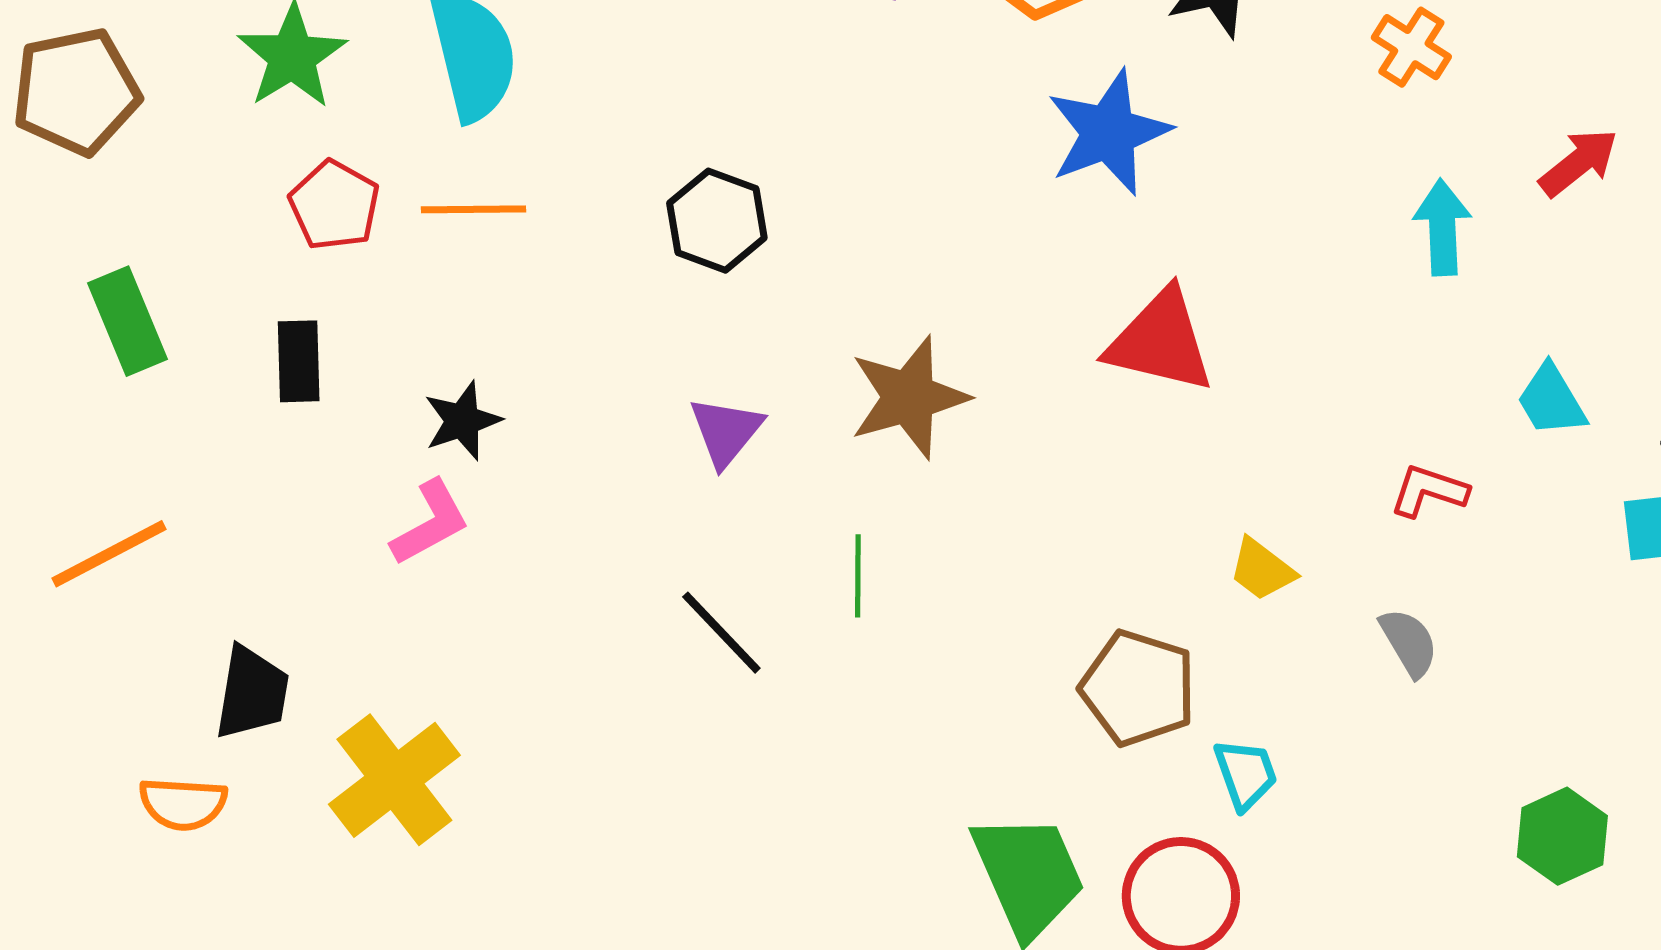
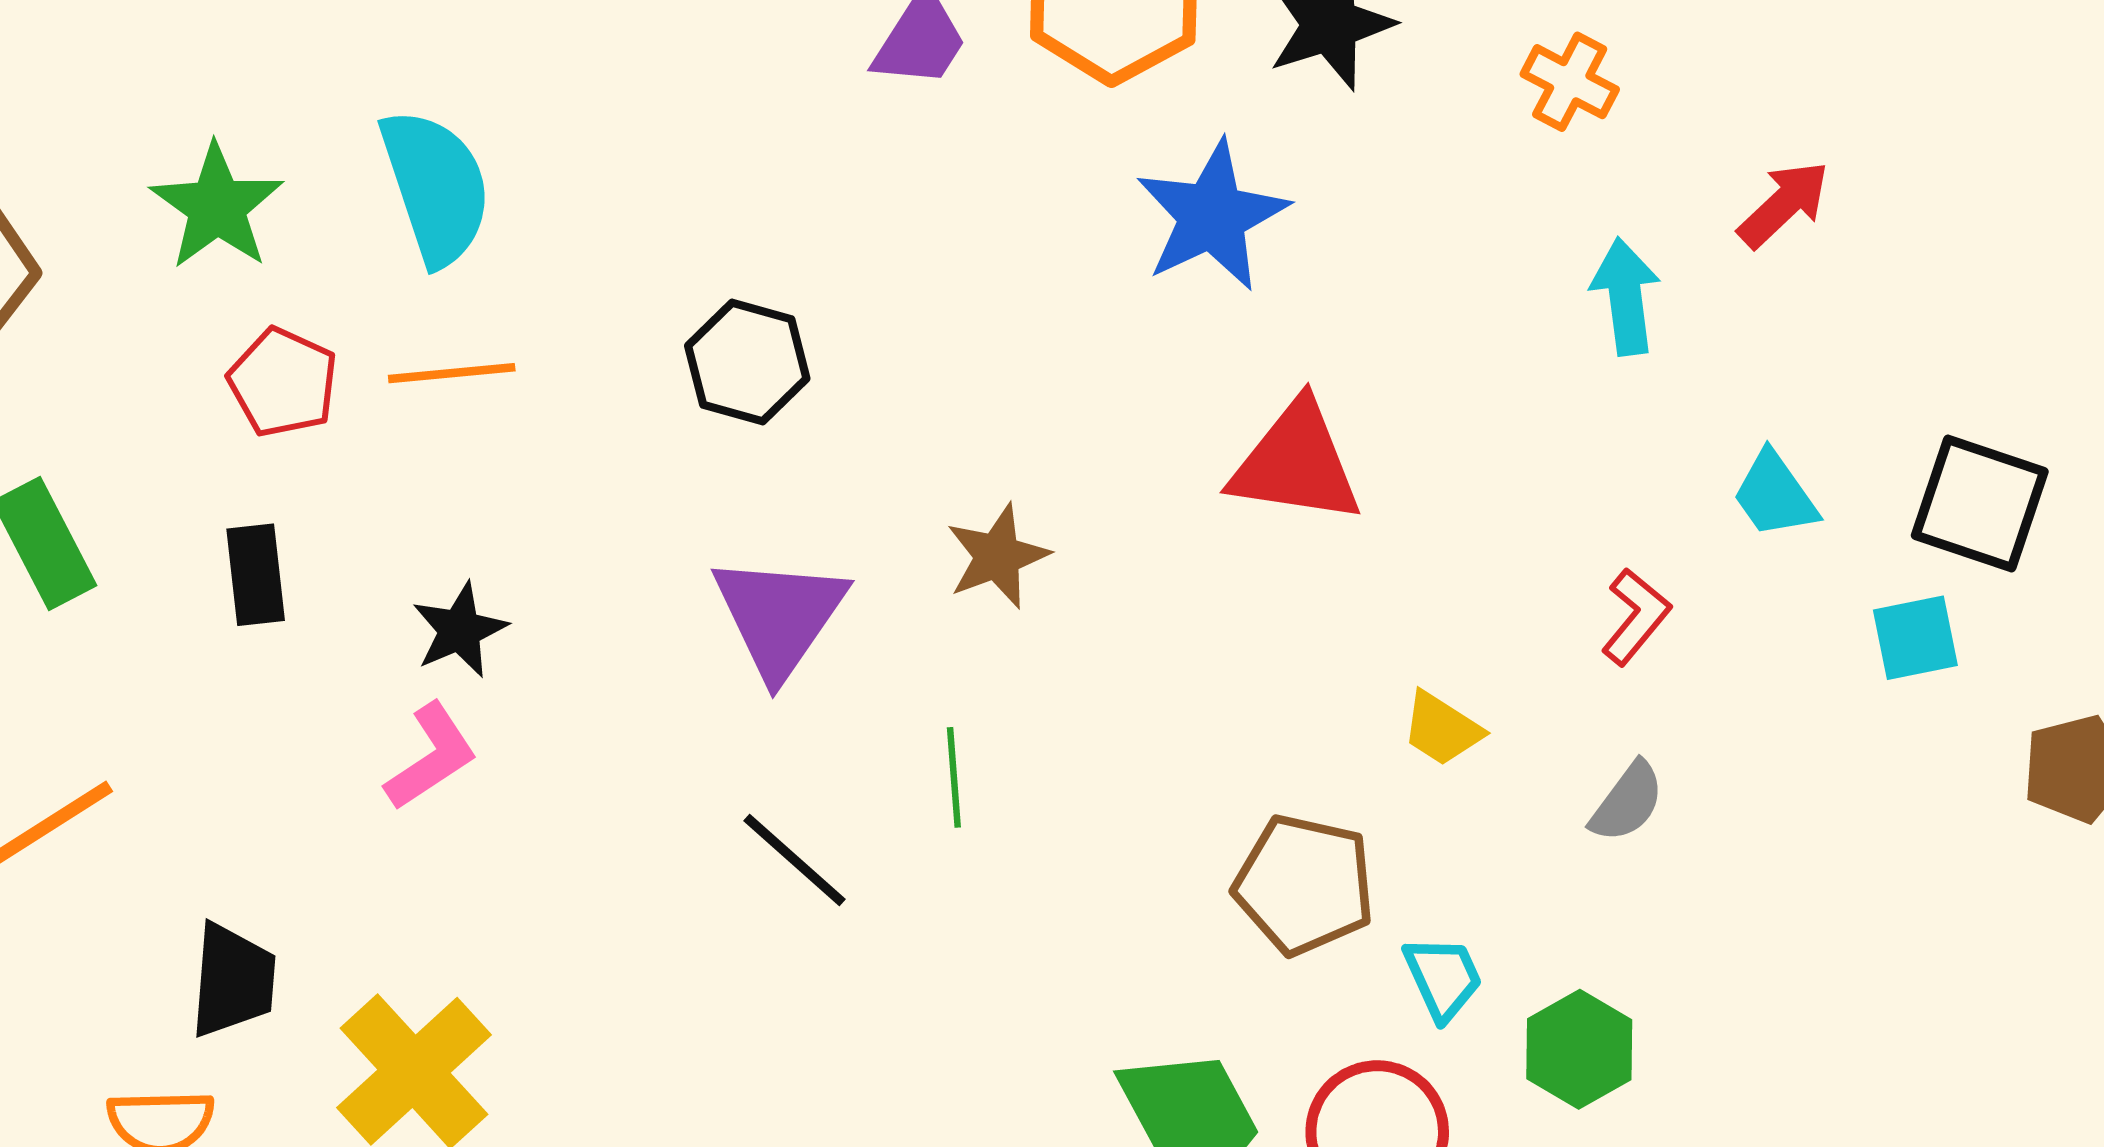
brown star: (909, 397) -> (997, 556), size x0.7
purple triangle: (726, 431) -> (779, 616), size x1.5
red L-shape: (1429, 491) -> (1636, 617), turned 116
gray semicircle: (1409, 642) -> (1627, 802), turned 72
green hexagon: (1562, 836) -> (1579, 1049), moved

